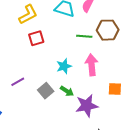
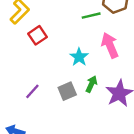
gray square: (46, 91) -> (67, 91), turned 35
green arrow: (67, 91) -> (91, 84), turned -80

